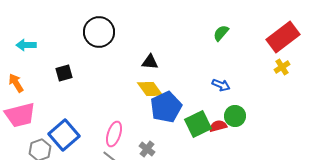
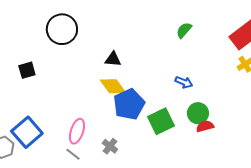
red semicircle: (218, 126) -> (205, 126), moved

